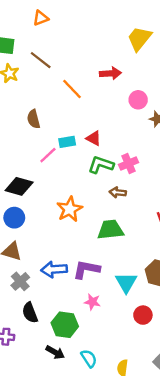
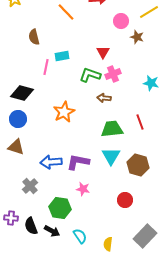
red triangle: (94, 138) -> (103, 52), moved, turned 32
pink line: (48, 155) -> (46, 67), turned -35
green trapezoid: (110, 230) -> (112, 129), moved
gray cross: (20, 281) -> (30, 186), moved
cyan triangle: (126, 283) -> (111, 156), moved
black semicircle: (30, 313) -> (31, 226), moved

